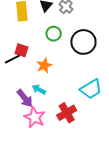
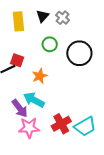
cyan arrow: (39, 89) -> (34, 100), size x1.5
cyan trapezoid: (91, 89) -> (85, 126), moved
pink star: (35, 117) -> (29, 128), turned -30

